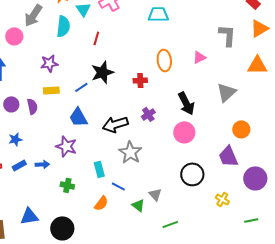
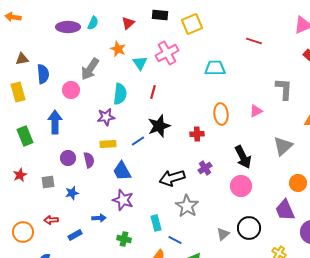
cyan semicircle: (63, 26) -> (120, 94), moved
blue trapezoid: (78, 117) -> (122, 171), moved
blue rectangle: (19, 165) -> (75, 235), moved
gray triangle: (155, 194) -> (223, 234), moved, turned 32

